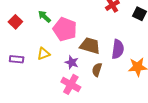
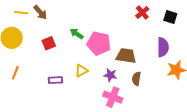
red square: (15, 22) -> (49, 43), turned 32
purple semicircle: (118, 49) -> (163, 47), moved

